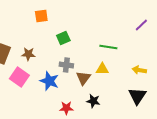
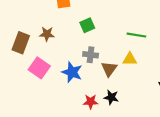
brown star: (28, 54) -> (47, 34), moved
black star: (93, 101) -> (111, 97), moved

